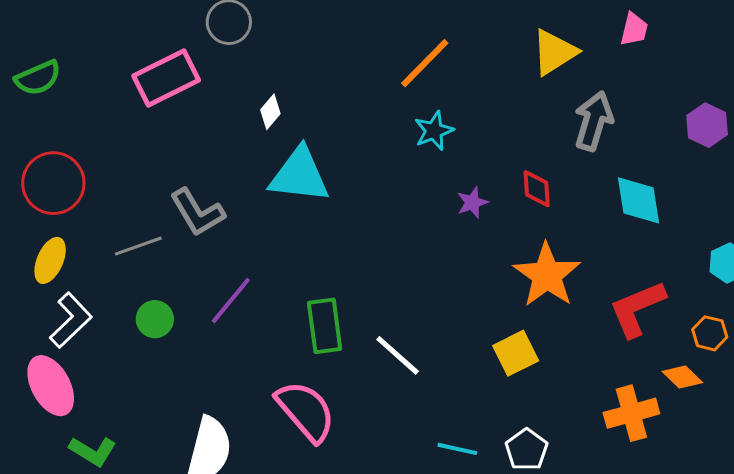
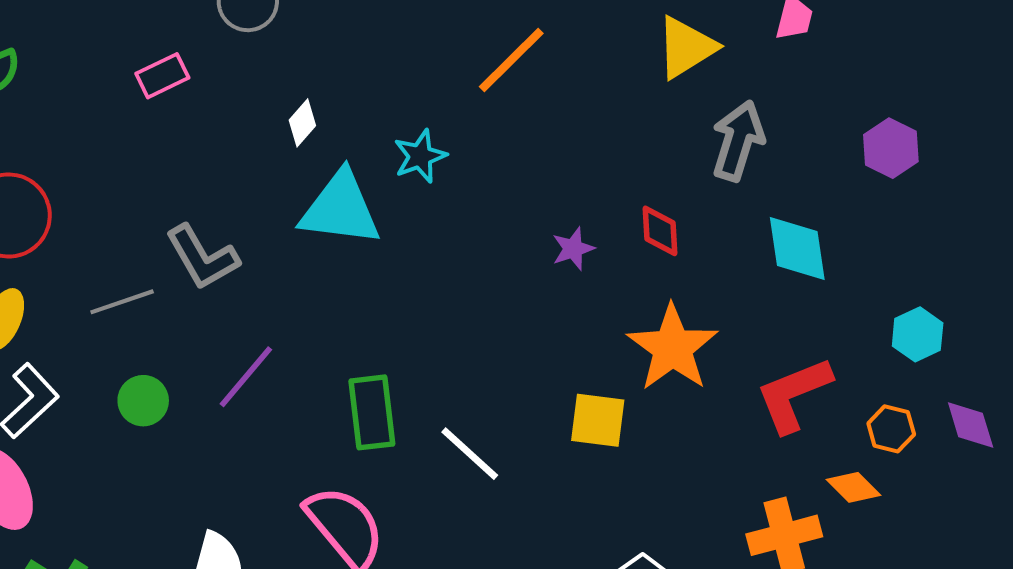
pink rectangle: (166, 78) -> (162, 76), size x0.6
cyan star: (434, 131) -> (420, 156), moved
yellow square: (516, 353) -> (598, 420), moved, turned 33

